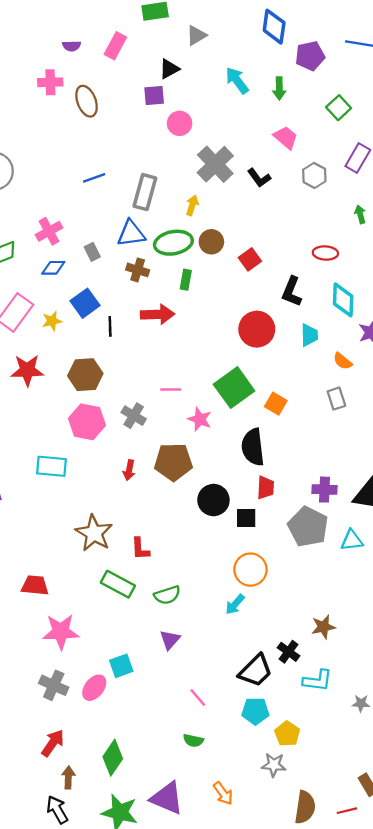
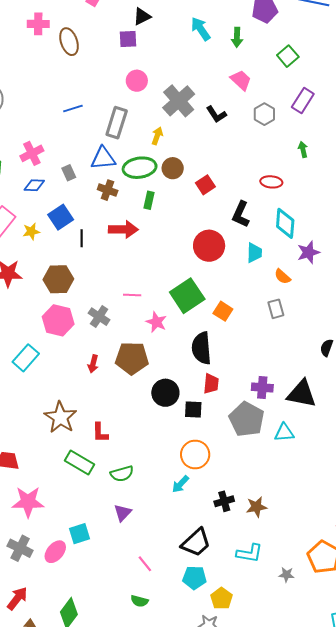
pink circle: (180, 123) -> (137, 81), moved
cyan rectangle: (51, 466) -> (26, 358), turned -56
black cross: (288, 652) -> (224, 501), moved, turned 36

